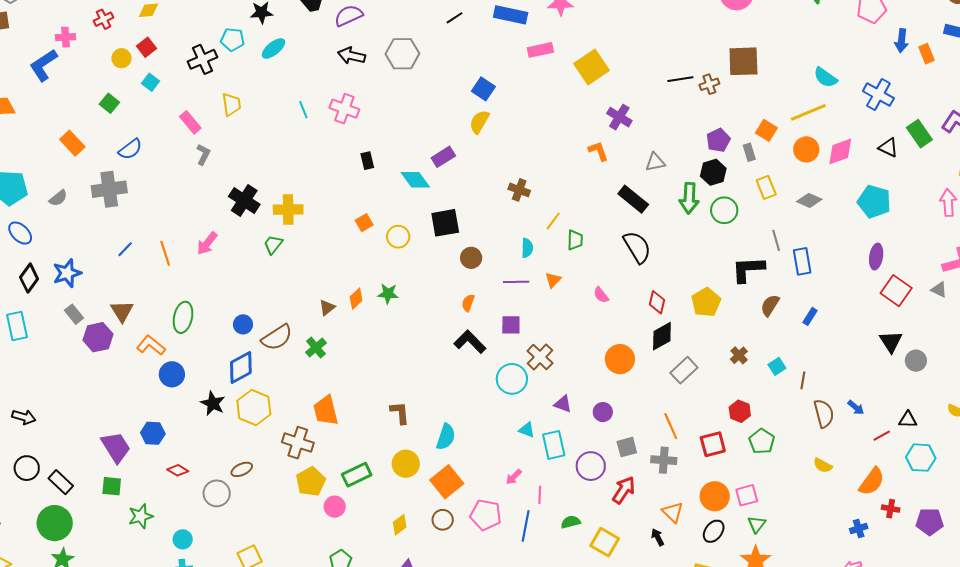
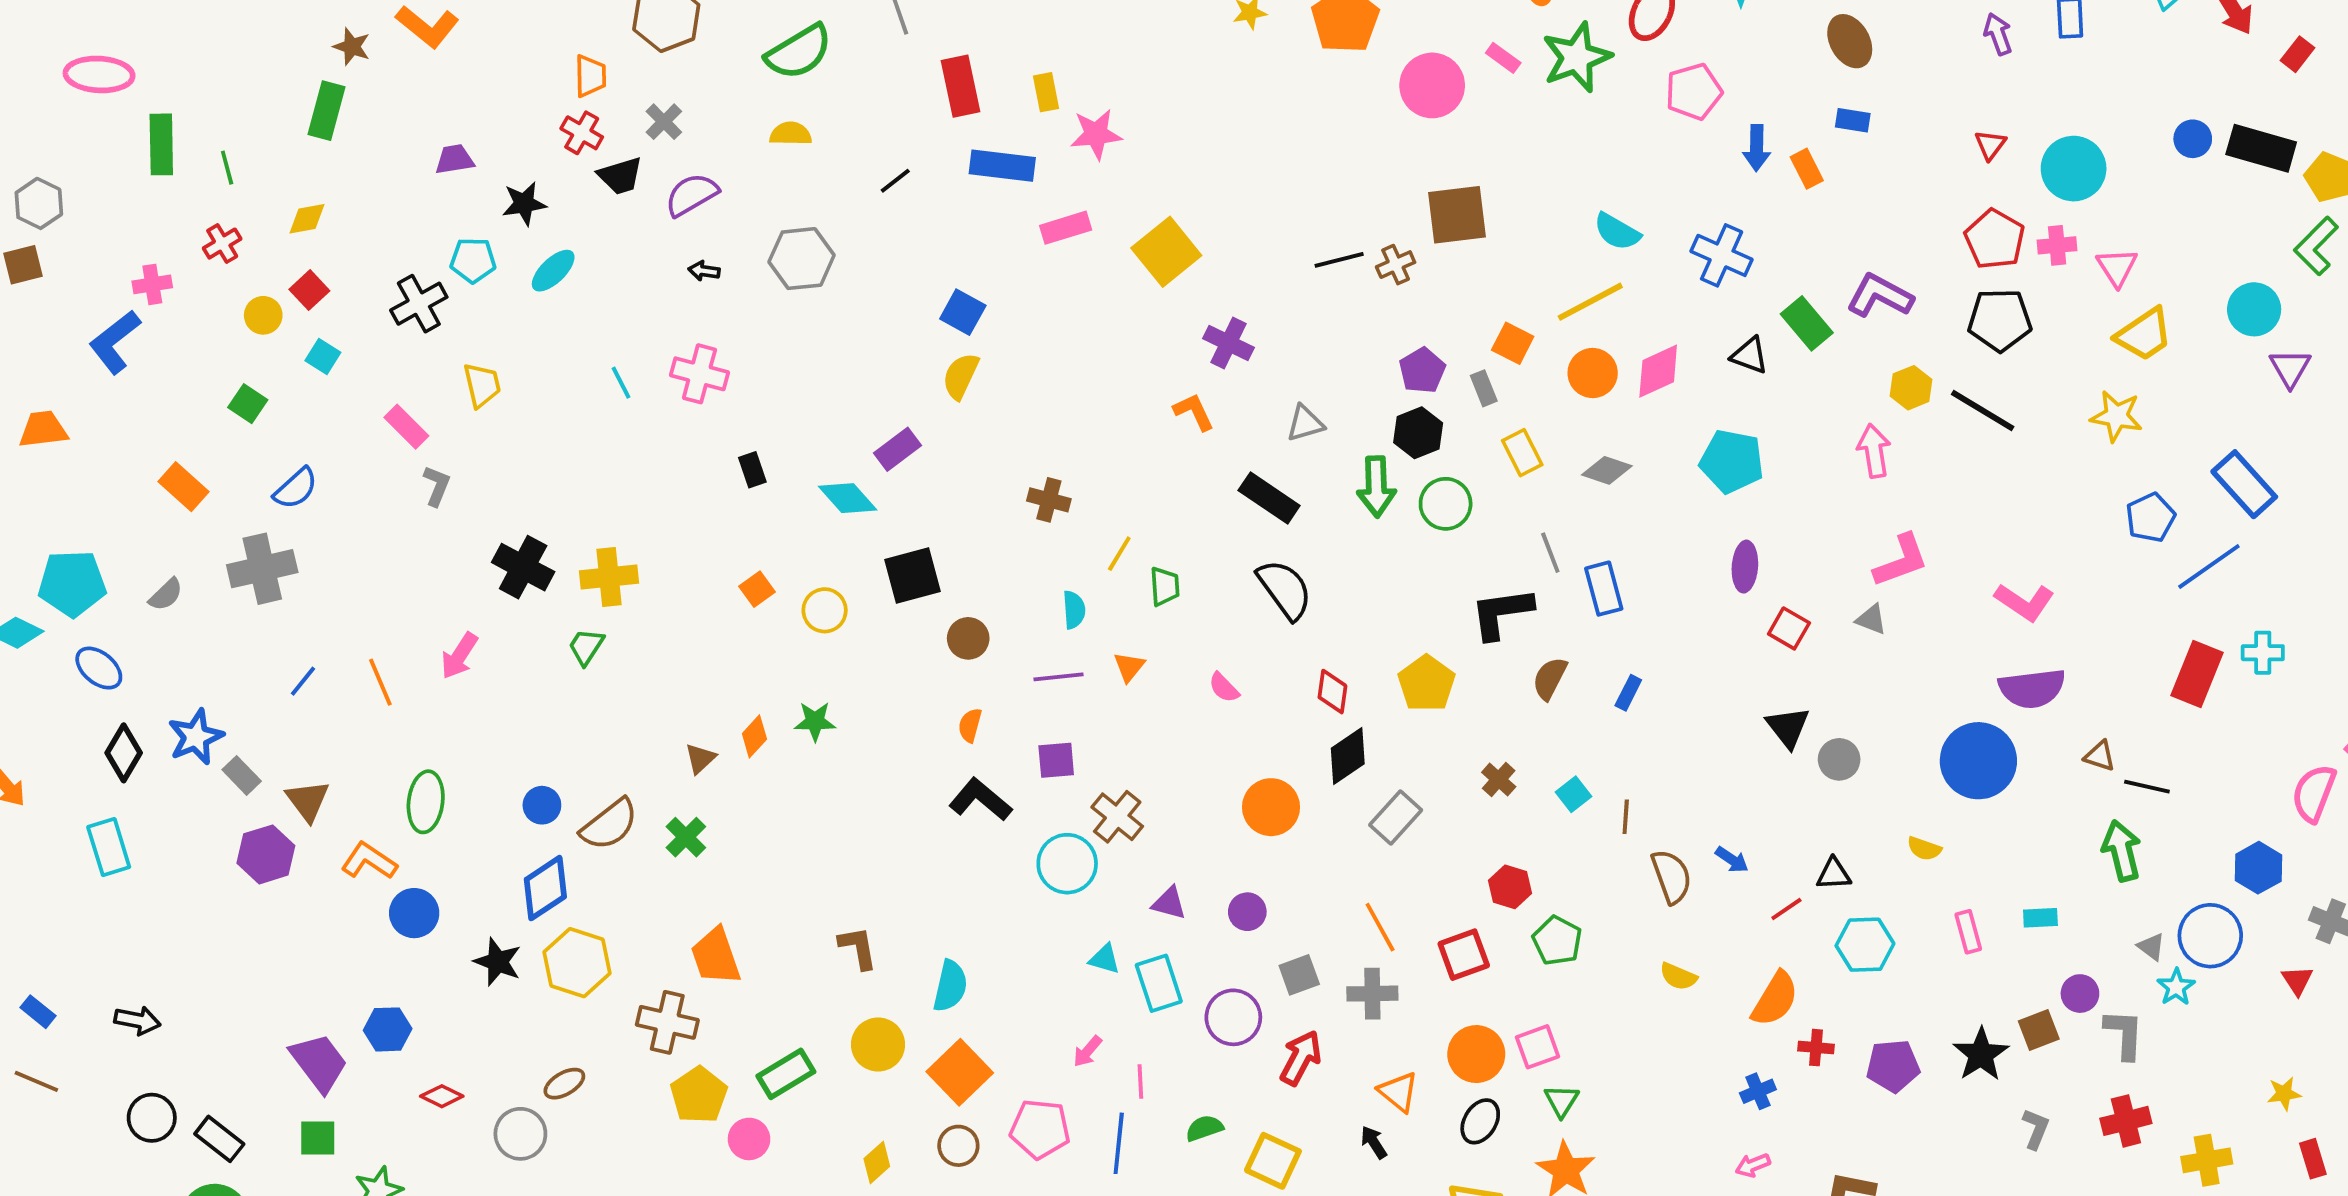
black arrow: (351, 56) -> (704, 271), size x0.6
red square: (896, 291) -> (1789, 628), size x0.7
gray rectangle: (74, 314) -> (242, 775), moved

